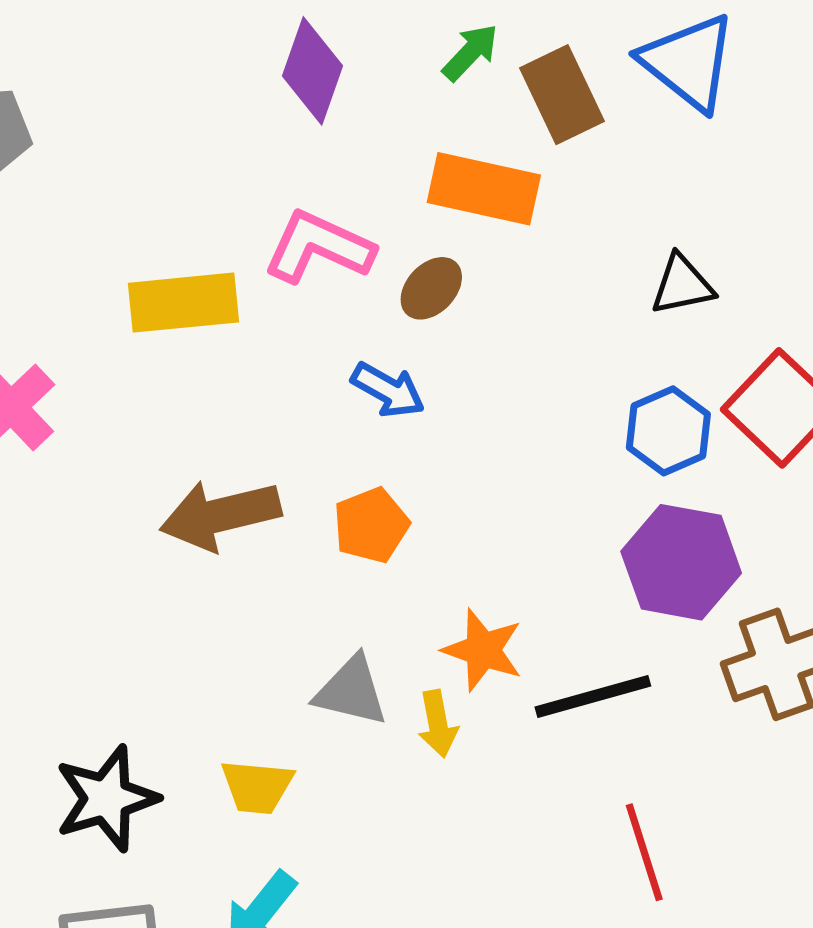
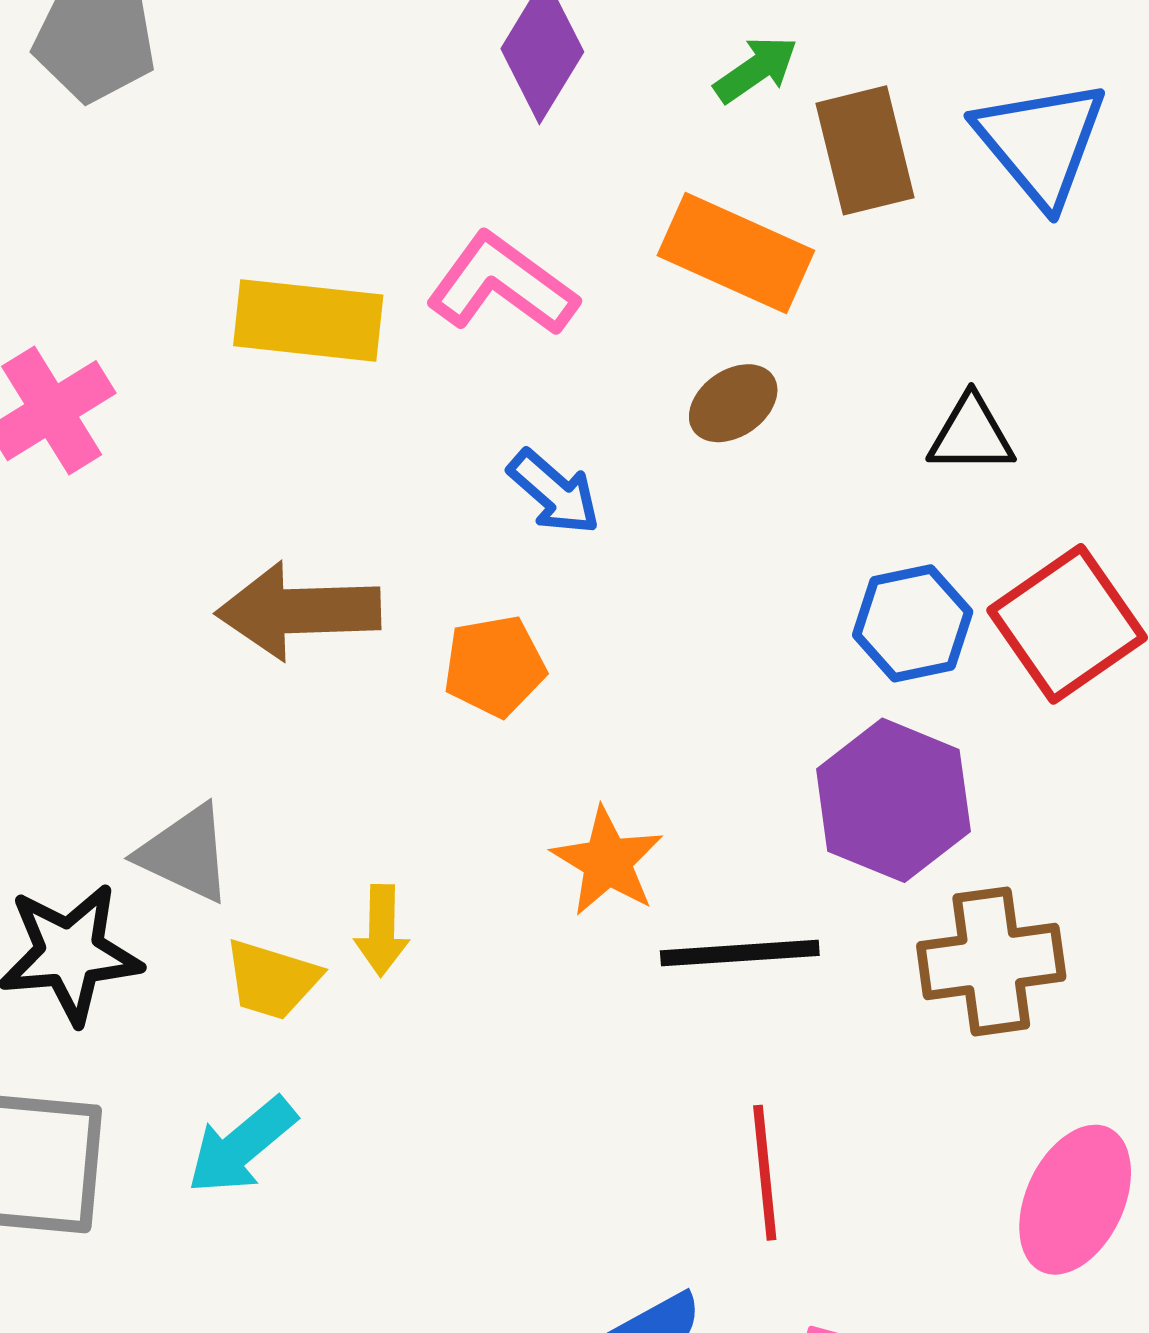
brown ellipse: (431, 288) -> (733, 403), moved
gray triangle: (351, 691) -> (185, 854), moved
yellow arrow: (438, 724) -> (382, 930), moved

